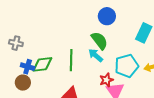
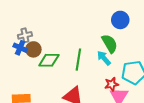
gray cross: (16, 43) -> (25, 35), turned -32
blue cross: (28, 67) -> (20, 48), moved
brown circle: (23, 83) -> (33, 49), moved

